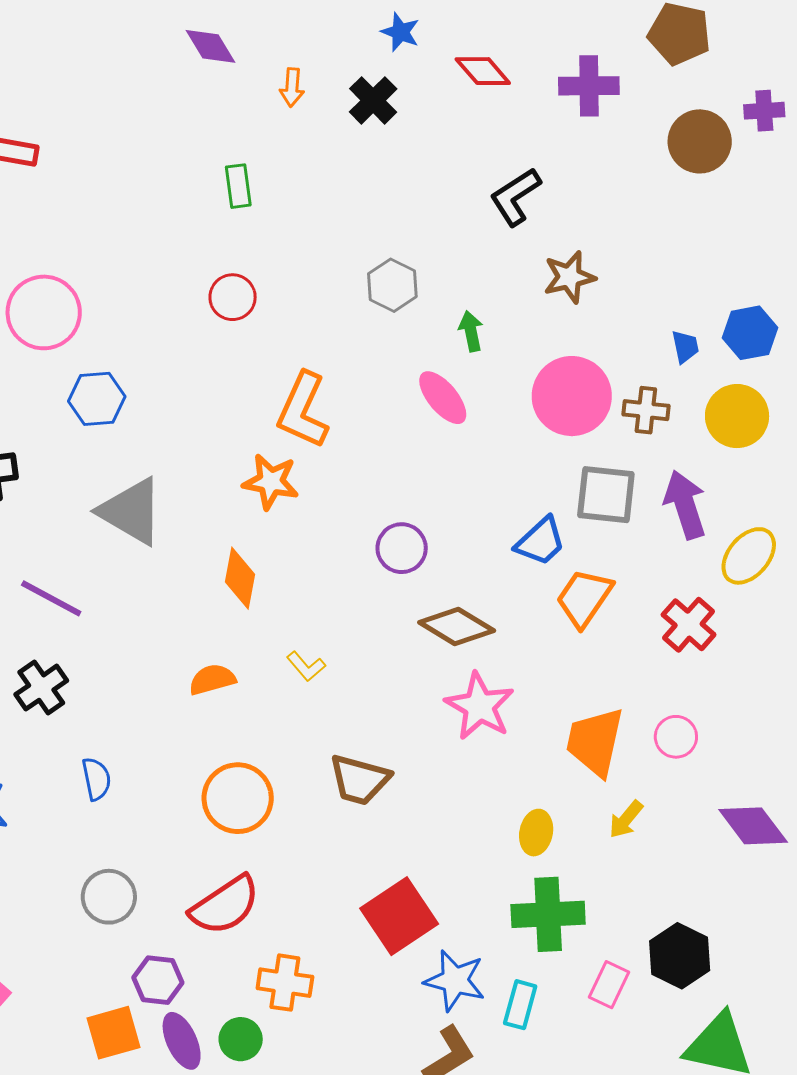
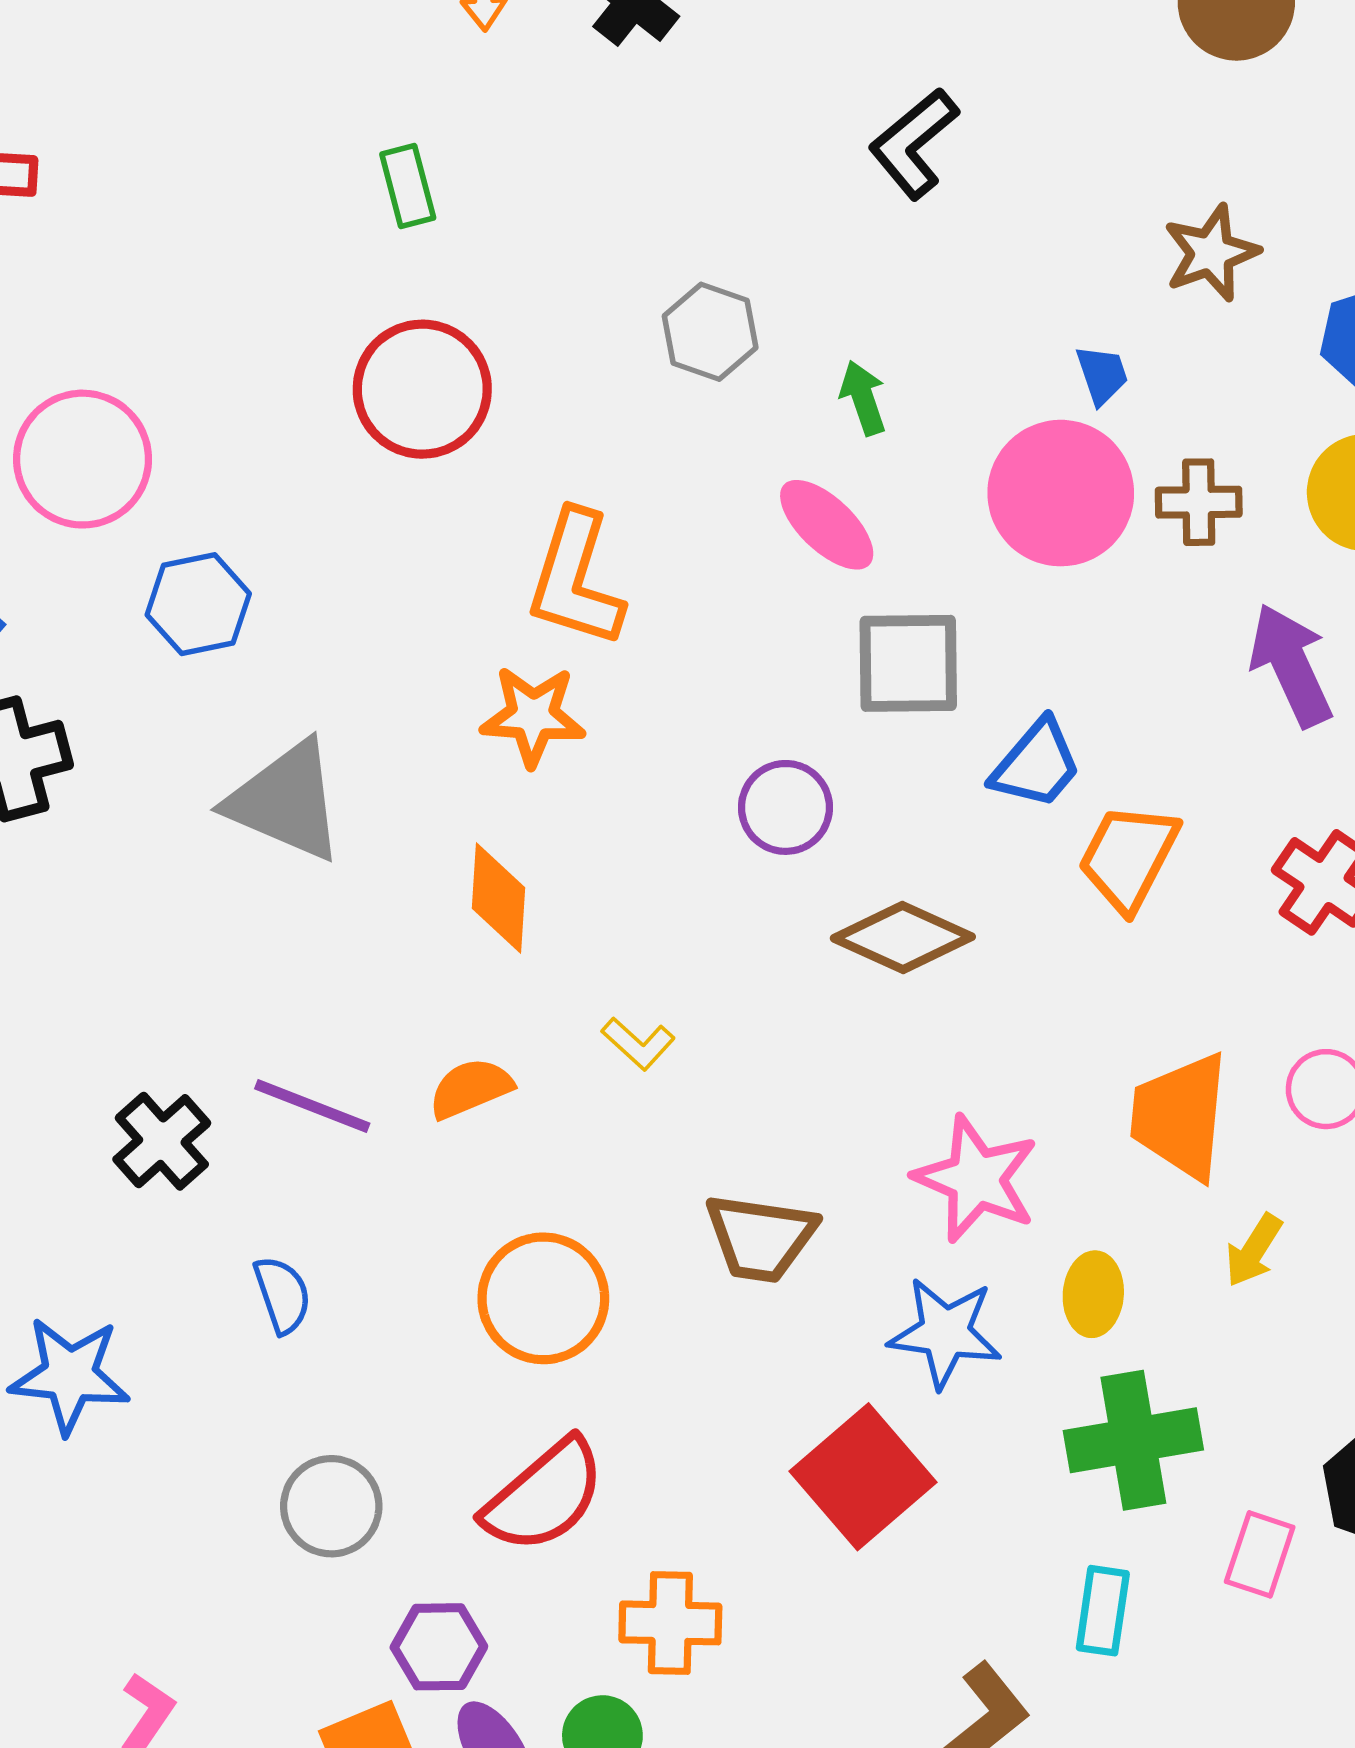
brown star: (569, 277) -> (1211, 253), moved
red circle: (233, 297) -> (422, 389), size x1.6
blue trapezoid: (685, 347) -> (1102, 375), moved
gray square: (606, 495) -> (908, 663), moved
purple line: (51, 598) -> (312, 1106), moved
pink star: (480, 706) -> (976, 1179), moved
blue star: (455, 981) -> (945, 1333), moved

